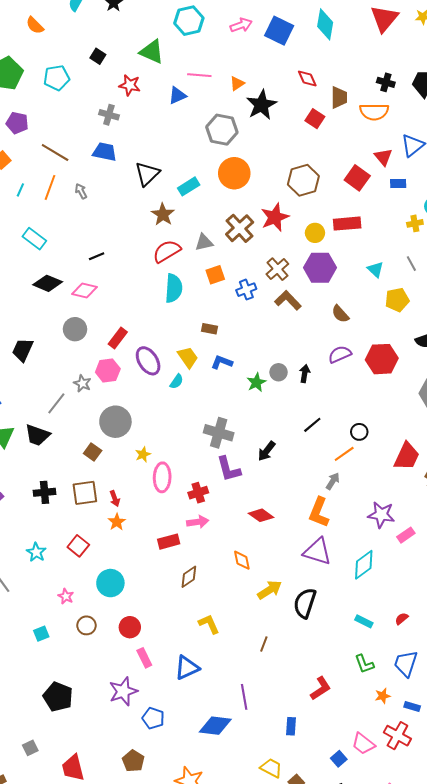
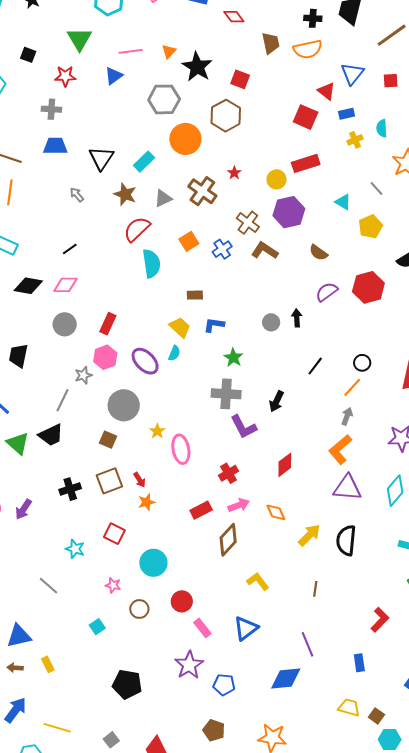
green triangle: (152, 52) -> (79, 39), turned 48
red diamond: (307, 79) -> (234, 17), moved
red square: (315, 119) -> (240, 79), moved
brown hexagon: (303, 180) -> (226, 116), moved
gray arrow: (81, 191) -> (77, 195), moved
red star: (275, 217) -> (234, 173), size x0.5
yellow cross: (415, 223) -> (355, 140), moved
gray triangle: (204, 242) -> (163, 198), moved
purple ellipse: (148, 361) -> (145, 361), moved
green star: (256, 382) -> (233, 358), moved
gray star: (82, 383) -> (83, 375), turned -30
black trapezoid: (37, 435) -> (51, 435), turned -32
red cross: (198, 493) -> (228, 473), moved
orange L-shape: (319, 512) -> (340, 449), turned 40
red diamond: (261, 515) -> (285, 465), turned -60
orange star: (117, 522) -> (147, 502), turned 30
pink arrow: (198, 522) -> (239, 505), moved
brown diamond: (189, 577) -> (228, 540), size x1.4

